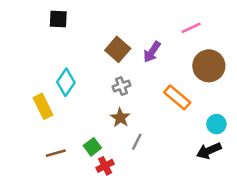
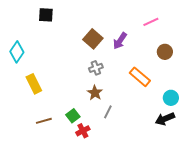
brown circle: (209, 66) -> (165, 52), size x0.6
cyan diamond: (66, 82) -> (17, 52), moved

